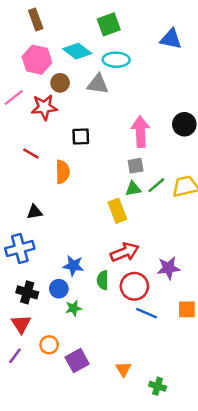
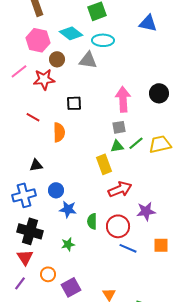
red arrow: (125, 252) -> (120, 189), moved
blue circle: (59, 289) -> (56, 190), moved
black cross: (27, 292) -> (30, 231), size x1.4

